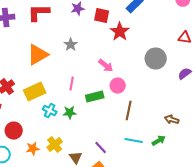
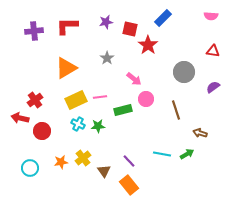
gray star: (71, 45) -> (107, 58), moved
pink line: (72, 84) -> (100, 97), turned 72
yellow rectangle: (35, 92) -> (76, 100), moved
brown line: (129, 111) -> (176, 110), moved, turned -30
red circle: (14, 131) -> (42, 131), moved

